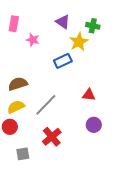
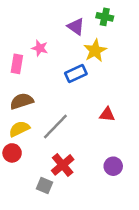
pink rectangle: (14, 24) -> (17, 64), moved
green cross: (93, 26) -> (105, 17), moved
purple circle: (94, 125) -> (113, 166), moved
gray square: (23, 154) -> (45, 185), moved, turned 32

